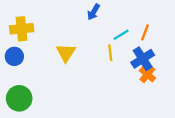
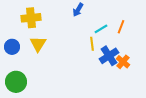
yellow cross: (22, 29) -> (31, 18), moved
yellow triangle: (66, 53) -> (38, 44), moved
blue cross: (143, 59) -> (109, 56), moved

